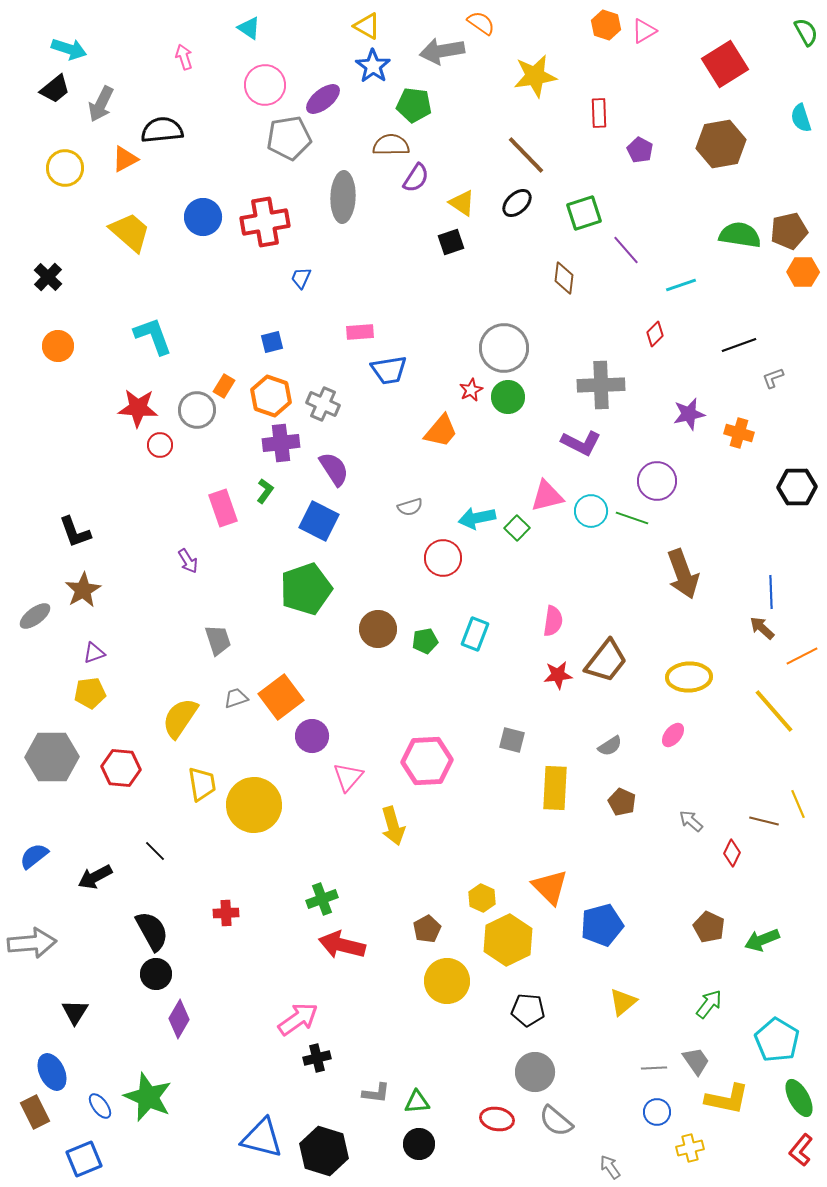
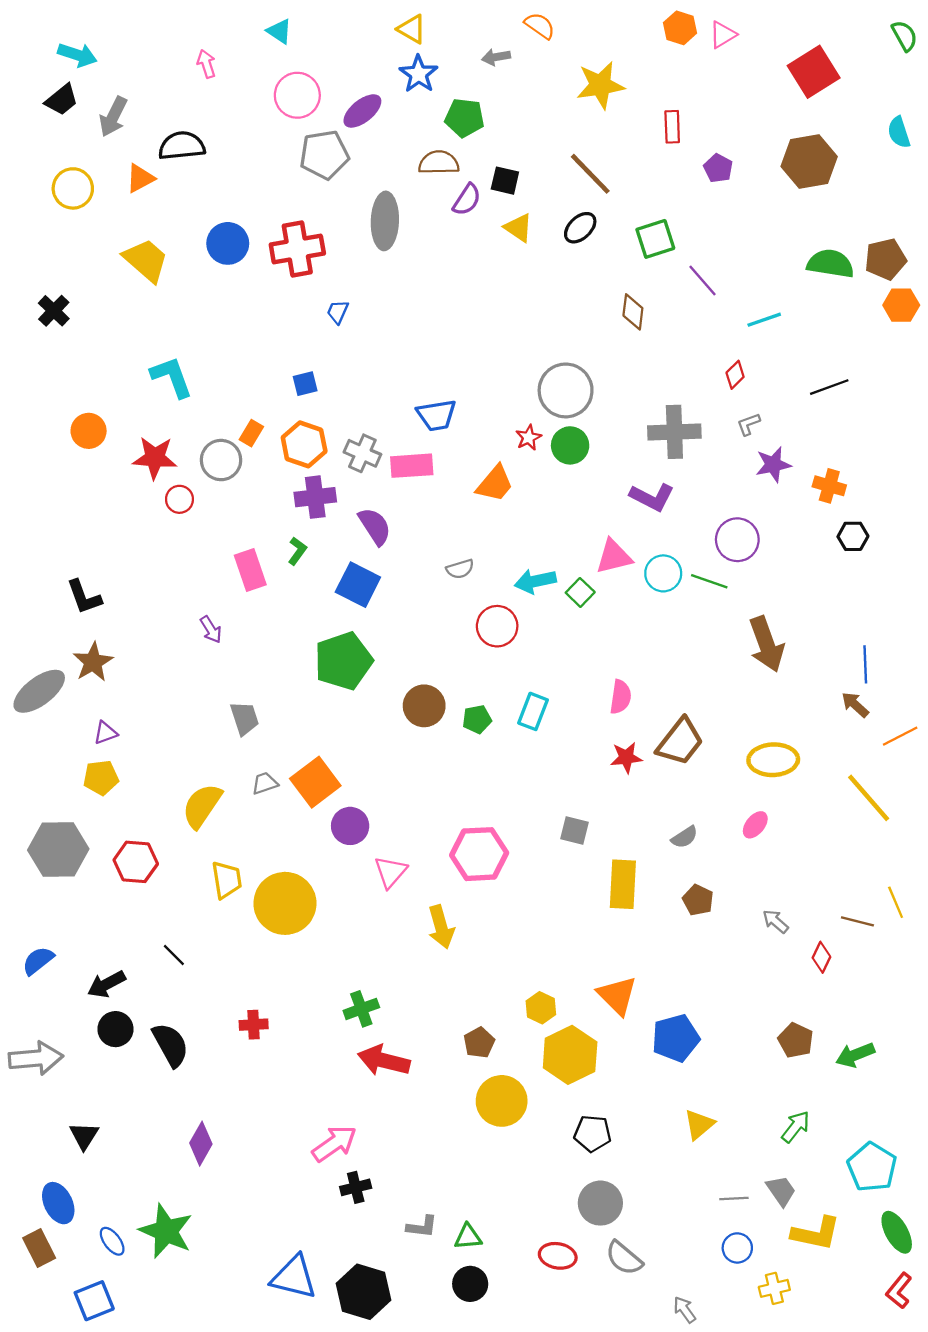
gray arrow: (442, 51) -> (496, 57), size x0.6
black square: (451, 242) -> (505, 181), moved, turned 32
pink rectangle: (360, 332) -> (412, 466), moved, size x1.4
orange circle: (58, 346) -> (89, 431), moved
gray L-shape: (773, 378) -> (749, 424), moved
black hexagon: (797, 487) -> (853, 536), moved, size x0.7
gray ellipse: (35, 616) -> (39, 691), size x1.5
black circle: (156, 974) -> (115, 1029), moved

